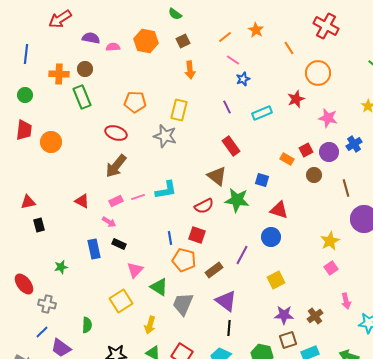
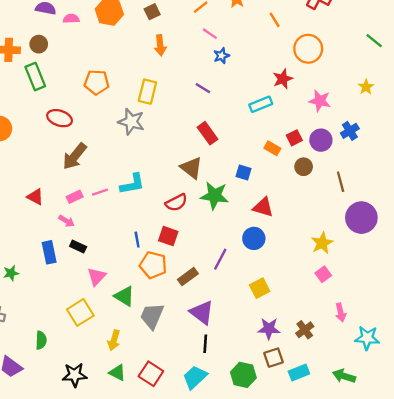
purple line: (227, 107) -> (203, 88), turned -32
cyan rectangle: (262, 113) -> (261, 104), moved
red ellipse: (116, 133) -> (60, 118), moved

